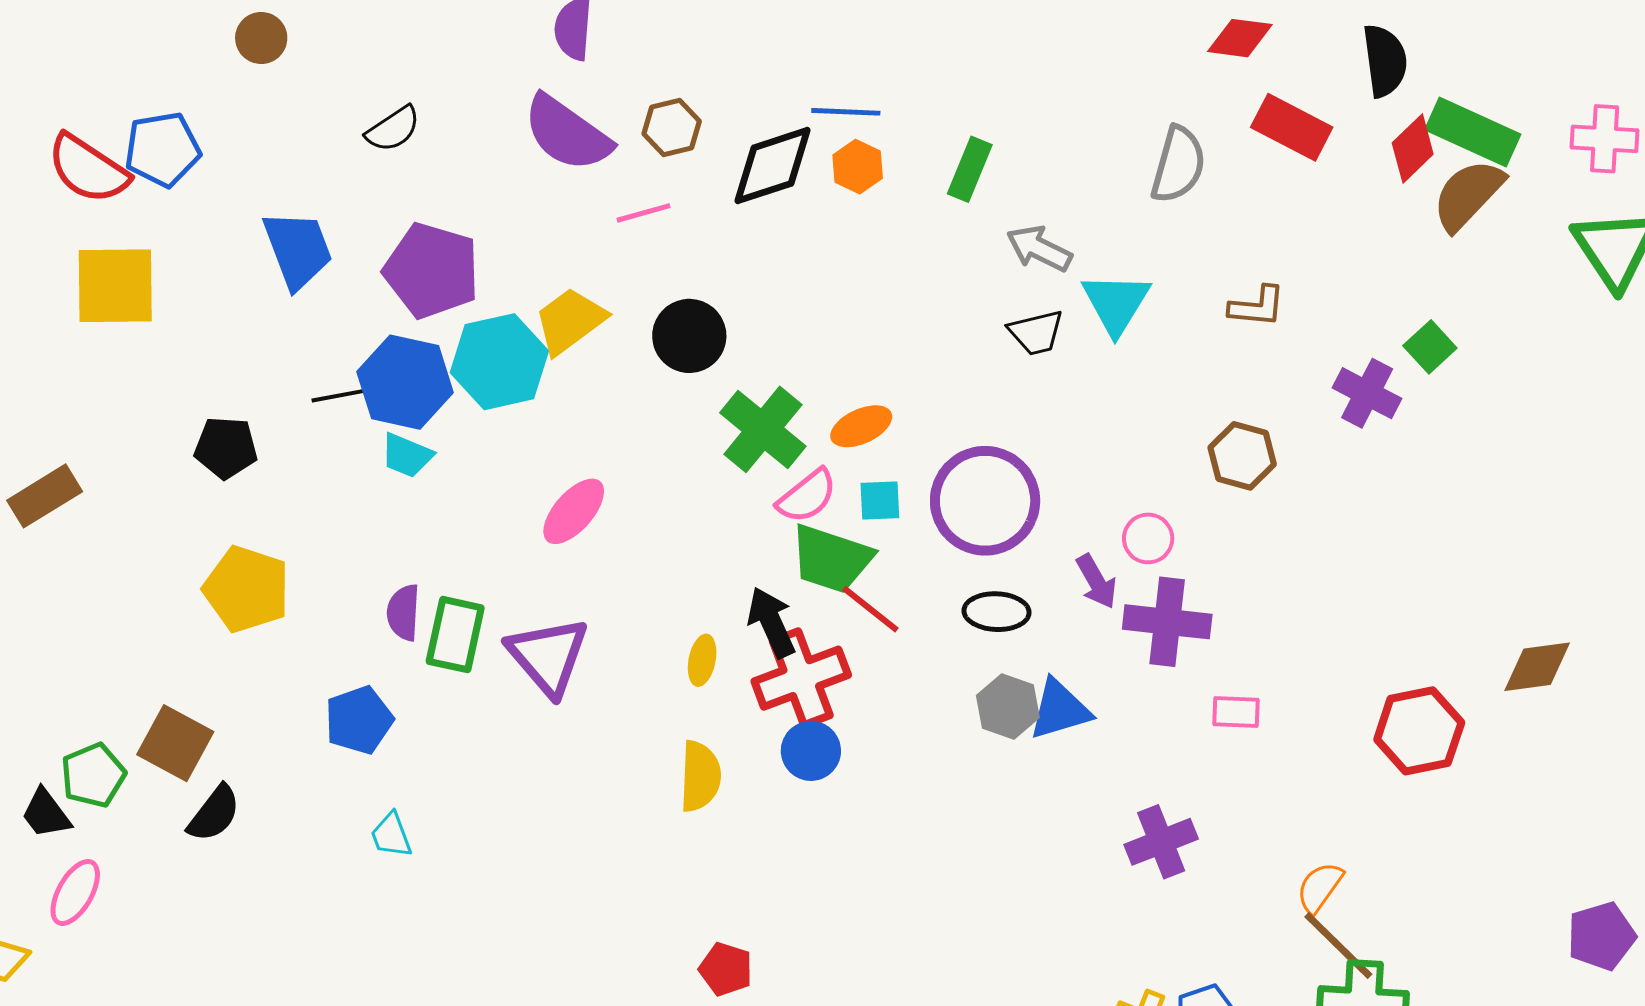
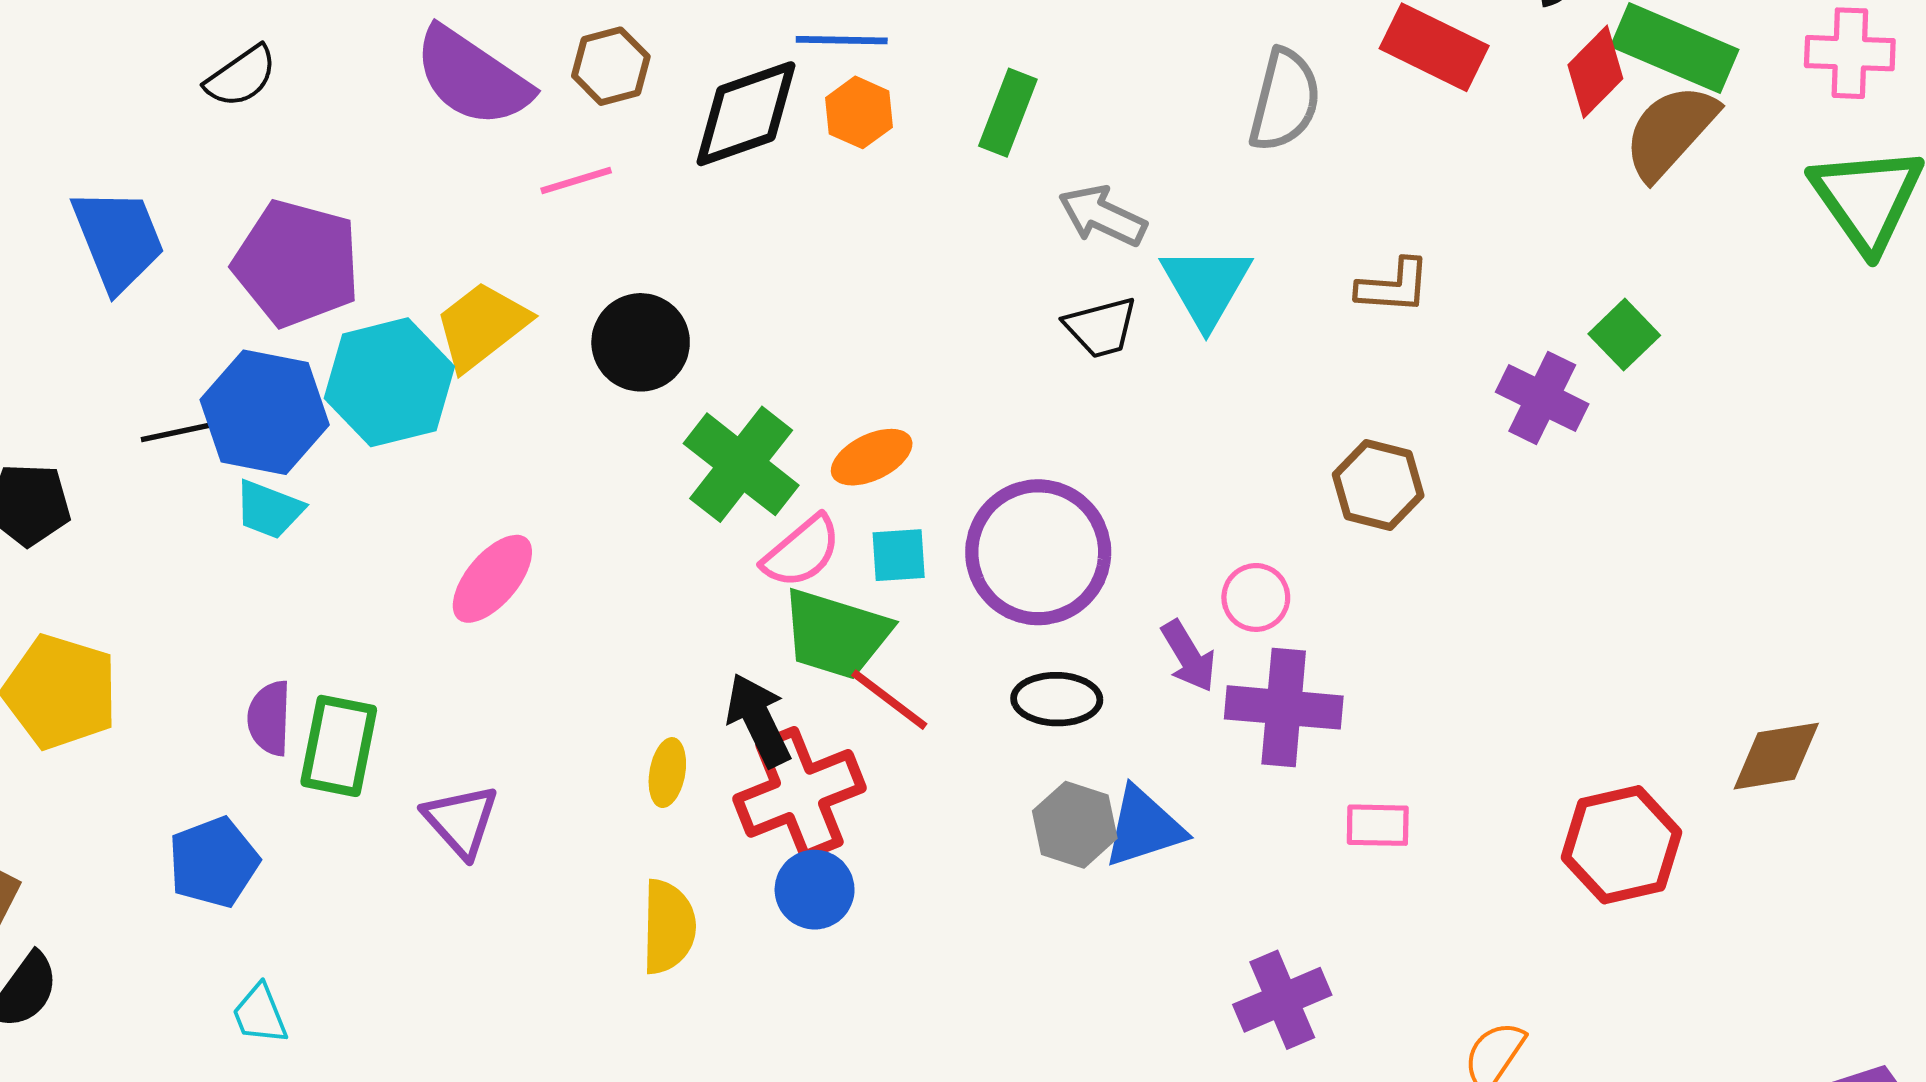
purple triangle: (548, 656) -> (461, 821), moved, size x0.7

